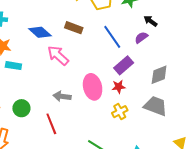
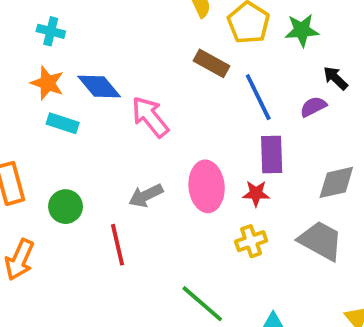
brown rectangle: (74, 28) -> (212, 63), moved
blue diamond: (40, 32) -> (99, 86), moved
purple rectangle: (124, 65) -> (272, 155), turned -60
gray arrow: (62, 96) -> (146, 196), turned -42

